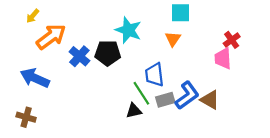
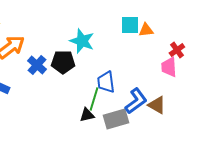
orange triangle: (173, 39) -> (146, 30), moved, turned 49
green line: (141, 93) -> (94, 99), turned 50
gray rectangle: (165, 100) -> (116, 119), moved, size x1.4

